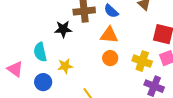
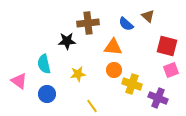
blue semicircle: (111, 11) -> (126, 24), moved
yellow cross: (142, 61) -> (132, 84), moved
yellow star: (65, 66) -> (78, 74), moved

